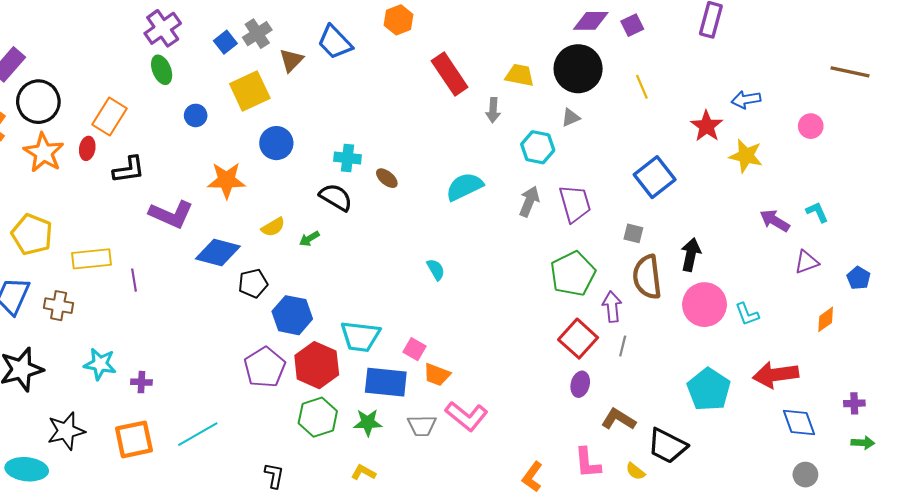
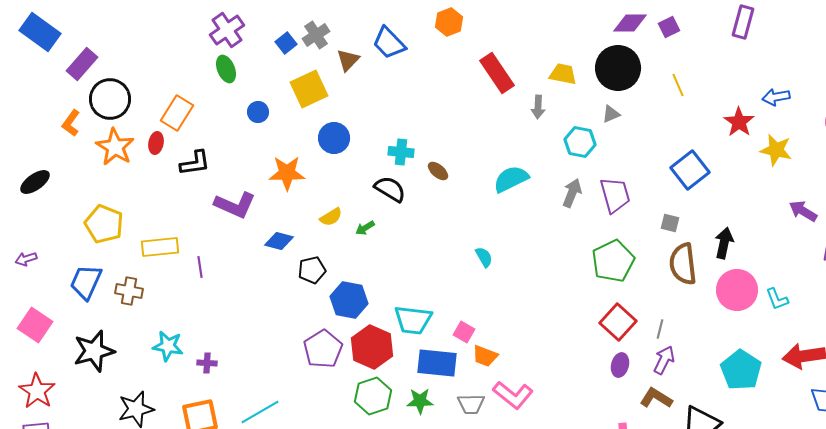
blue diamond: (218, 252) -> (279, 241), size x0.7
purple arrow: (612, 307) -> (664, 360), moved, turned 32

